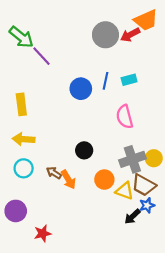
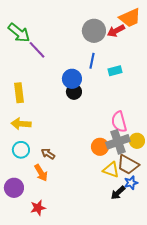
blue line: (105, 81) -> (92, 61), moved
pink semicircle: (125, 117) -> (119, 122), moved
black circle: (84, 150) -> (74, 92), moved
orange arrow: (68, 180) -> (41, 173), moved
orange circle: (104, 180) -> (100, 147), moved

